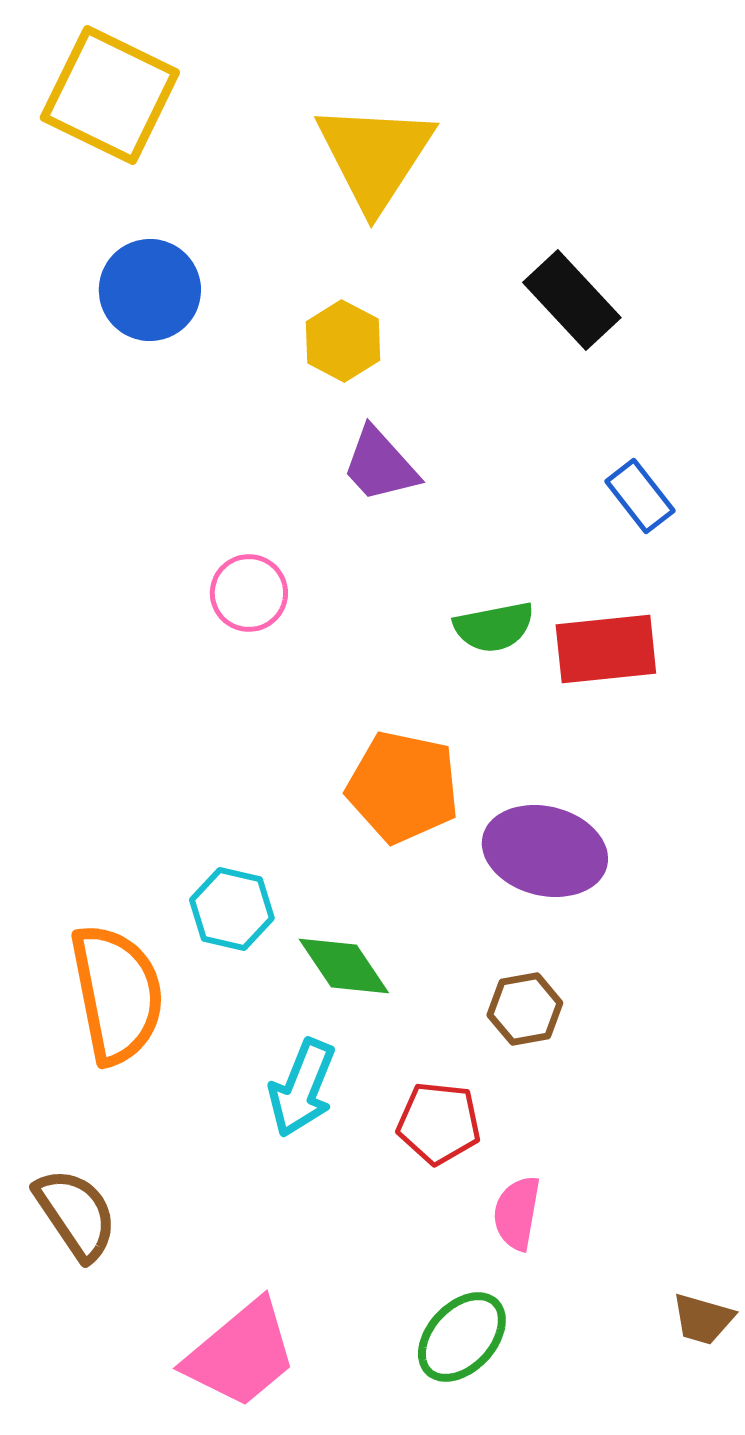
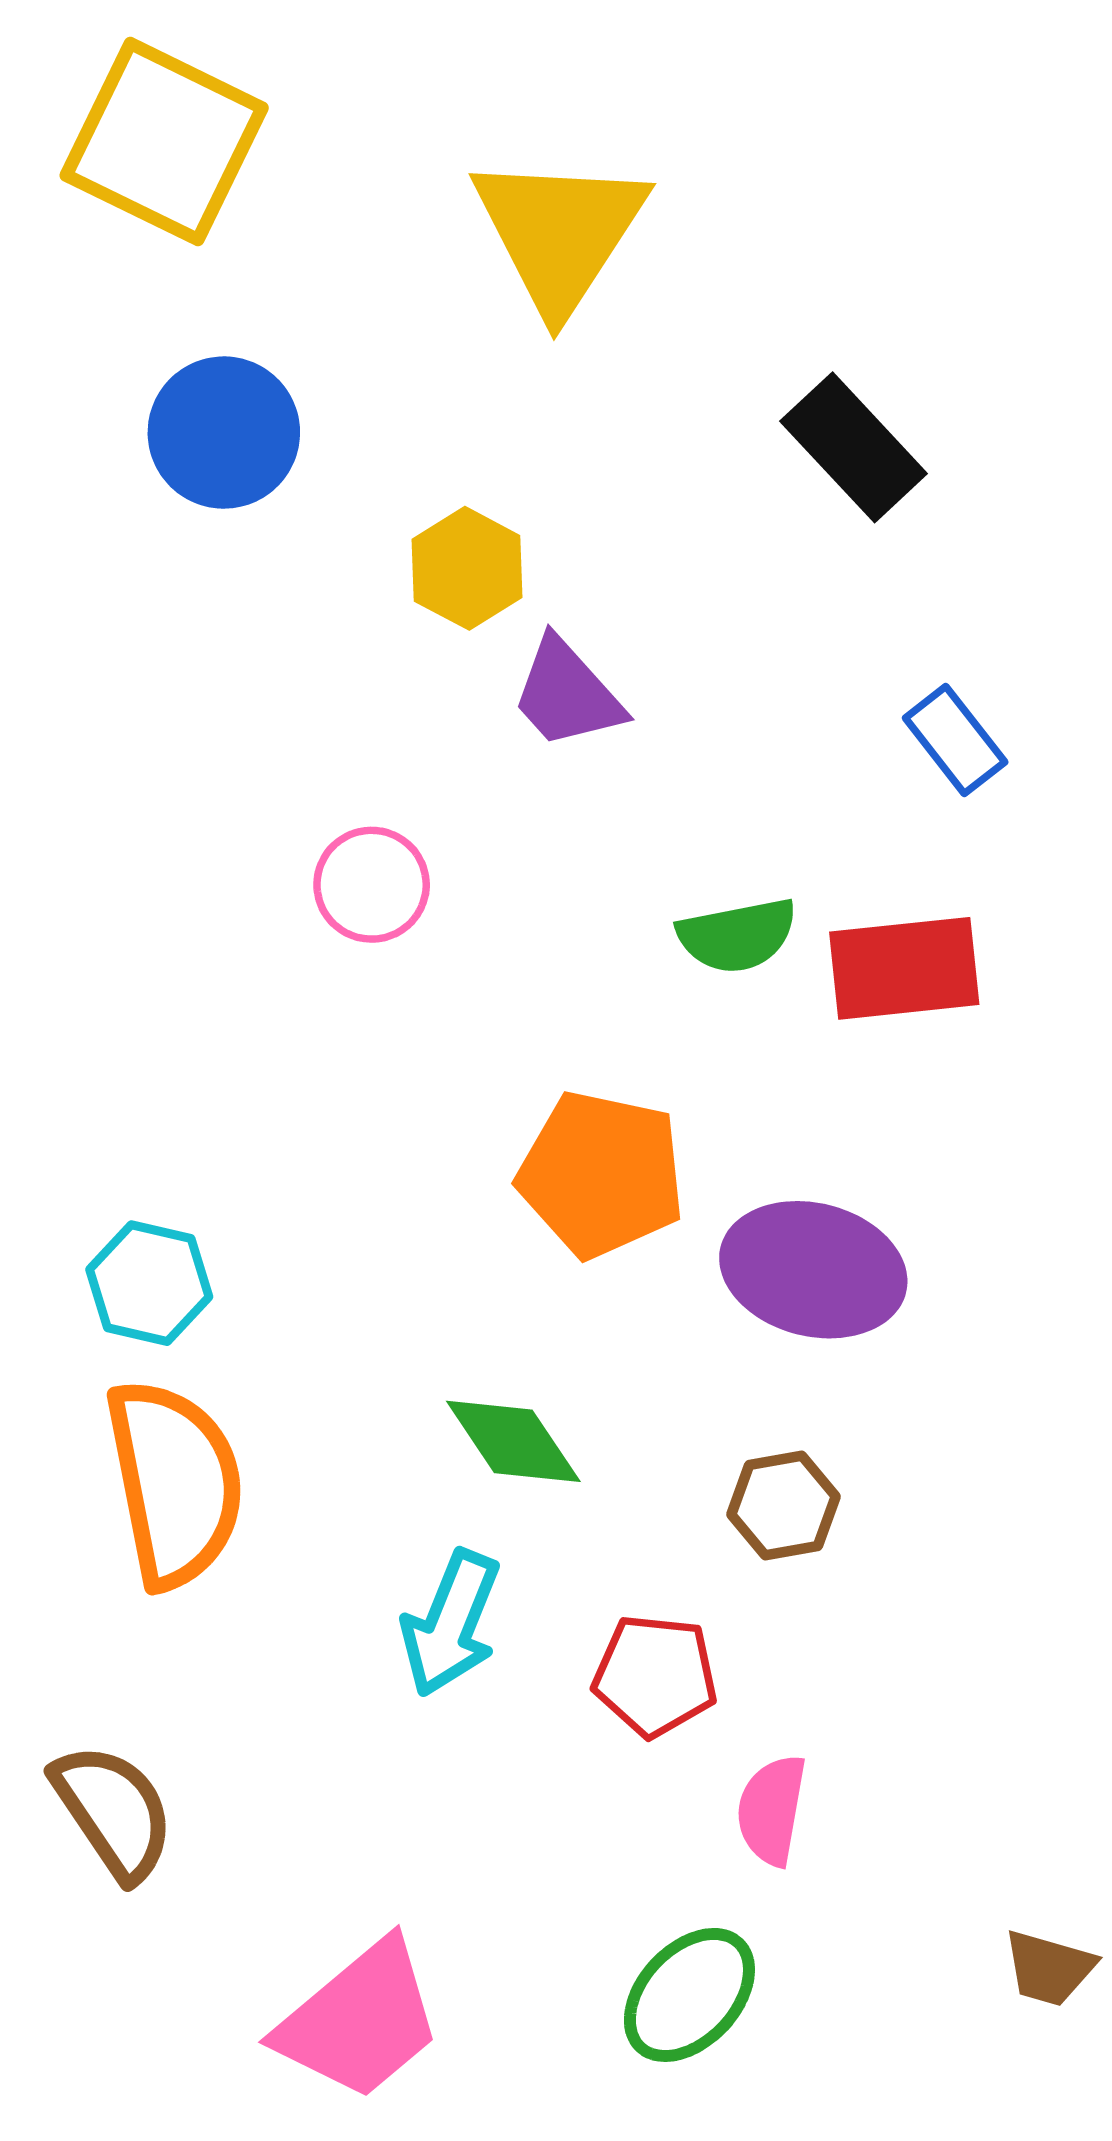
yellow hexagon: (343, 341) -> (467, 568), moved
cyan hexagon: (232, 909) -> (149, 1283), moved

